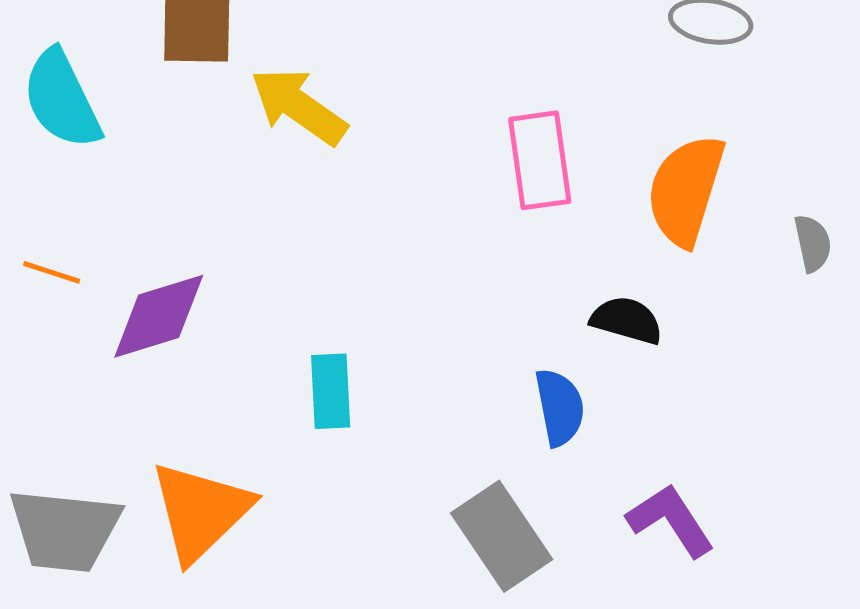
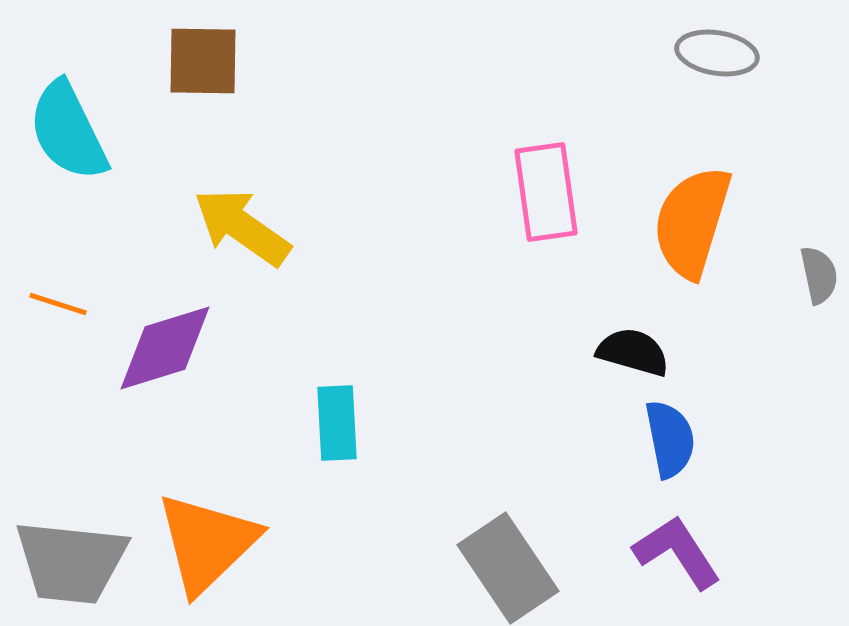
yellow arrow: (299, 106) -> (242, 227), moved
blue semicircle: (560, 407) -> (670, 439), moved

